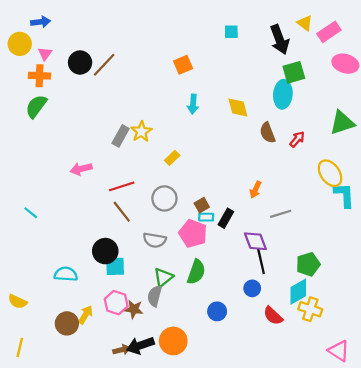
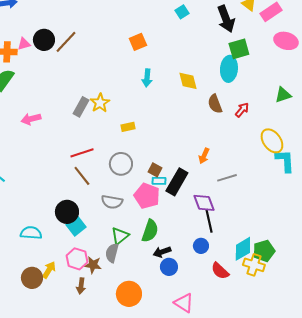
cyan square: (231, 32) -> (182, 12), turned -32
pink triangle: (45, 54) -> (24, 44), moved, turned 40
green triangle: (342, 123) -> (283, 95), size x0.7
yellow rectangle: (172, 158) -> (128, 127), turned 32
pink arrow: (81, 169) -> (31, 119), moved
brown square: (202, 205) -> (155, 170), turned -32
black rectangle: (226, 218) -> (177, 182), size x1.5
green pentagon: (308, 264) -> (264, 251), moved
cyan square: (115, 266) -> (76, 226), turned -36
black arrow: (140, 345) -> (162, 252), moved, size x0.7
brown arrow: (122, 350) -> (81, 286), moved, turned 112
pink triangle: (339, 351) -> (184, 303), moved

